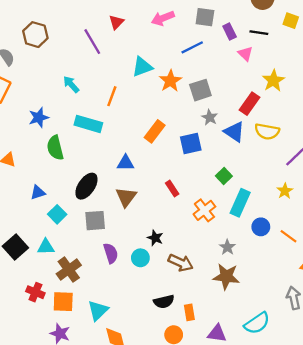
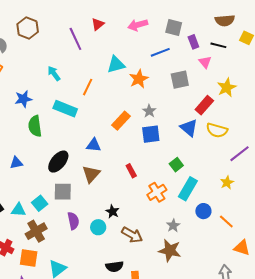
gray square: (200, 90) -> (180, 80), moved
gray star: (210, 117) -> (149, 111), moved
cyan square: (57, 214) -> (40, 203), moved

